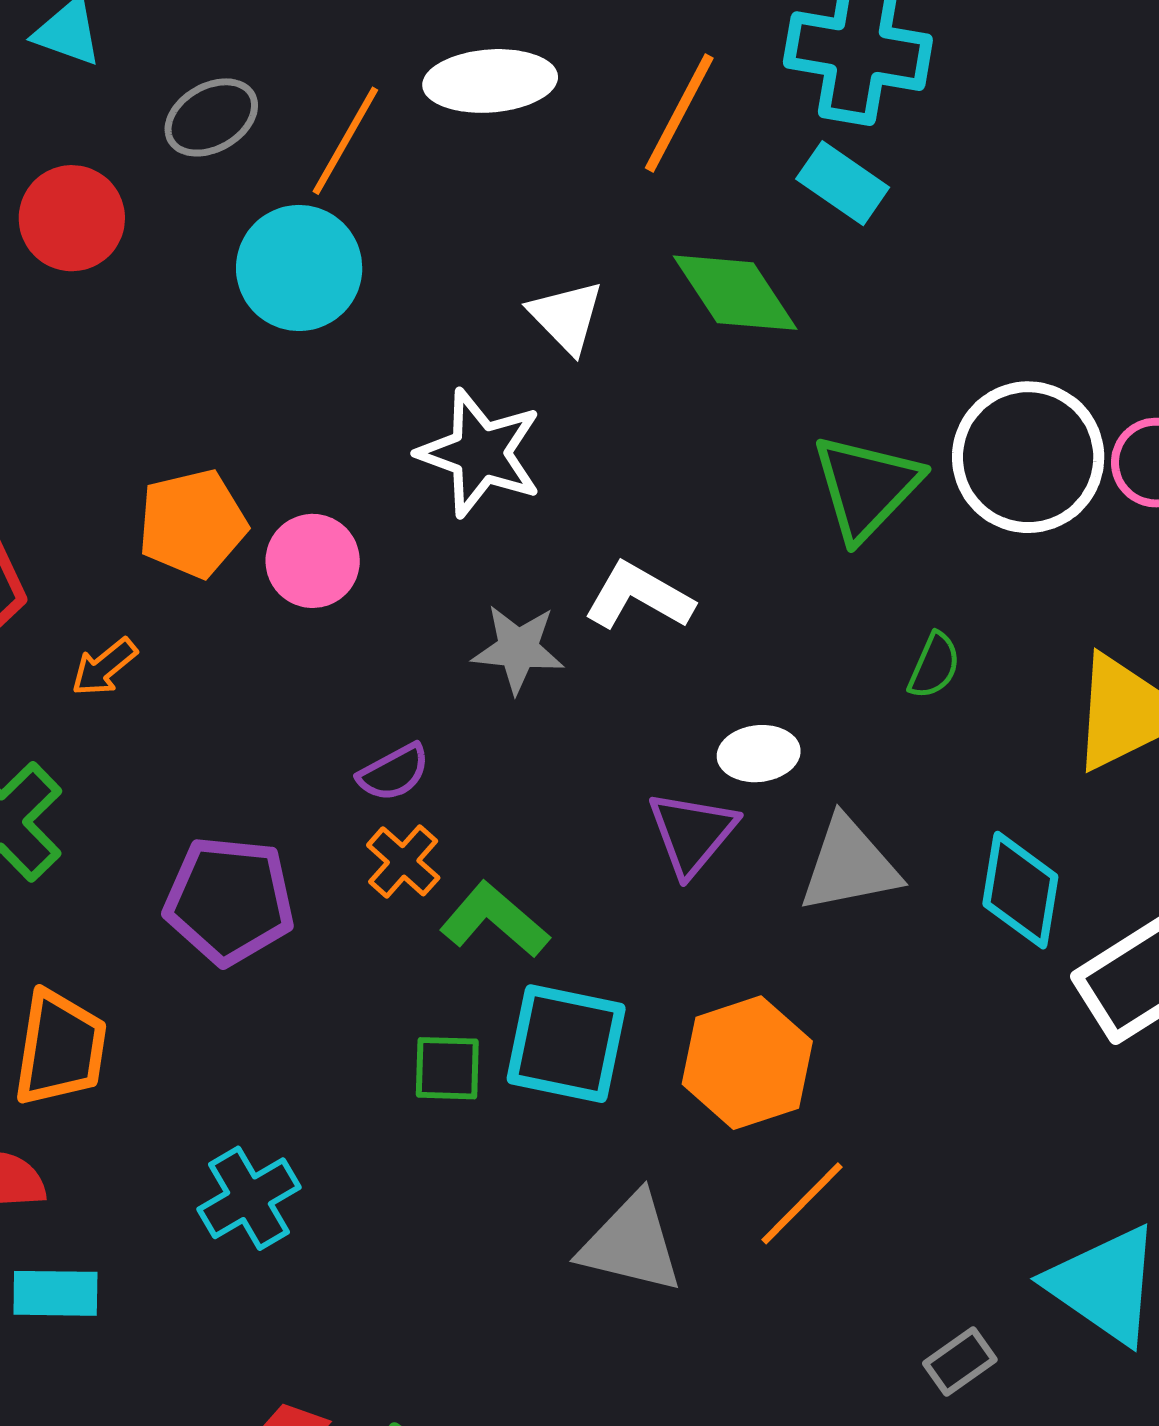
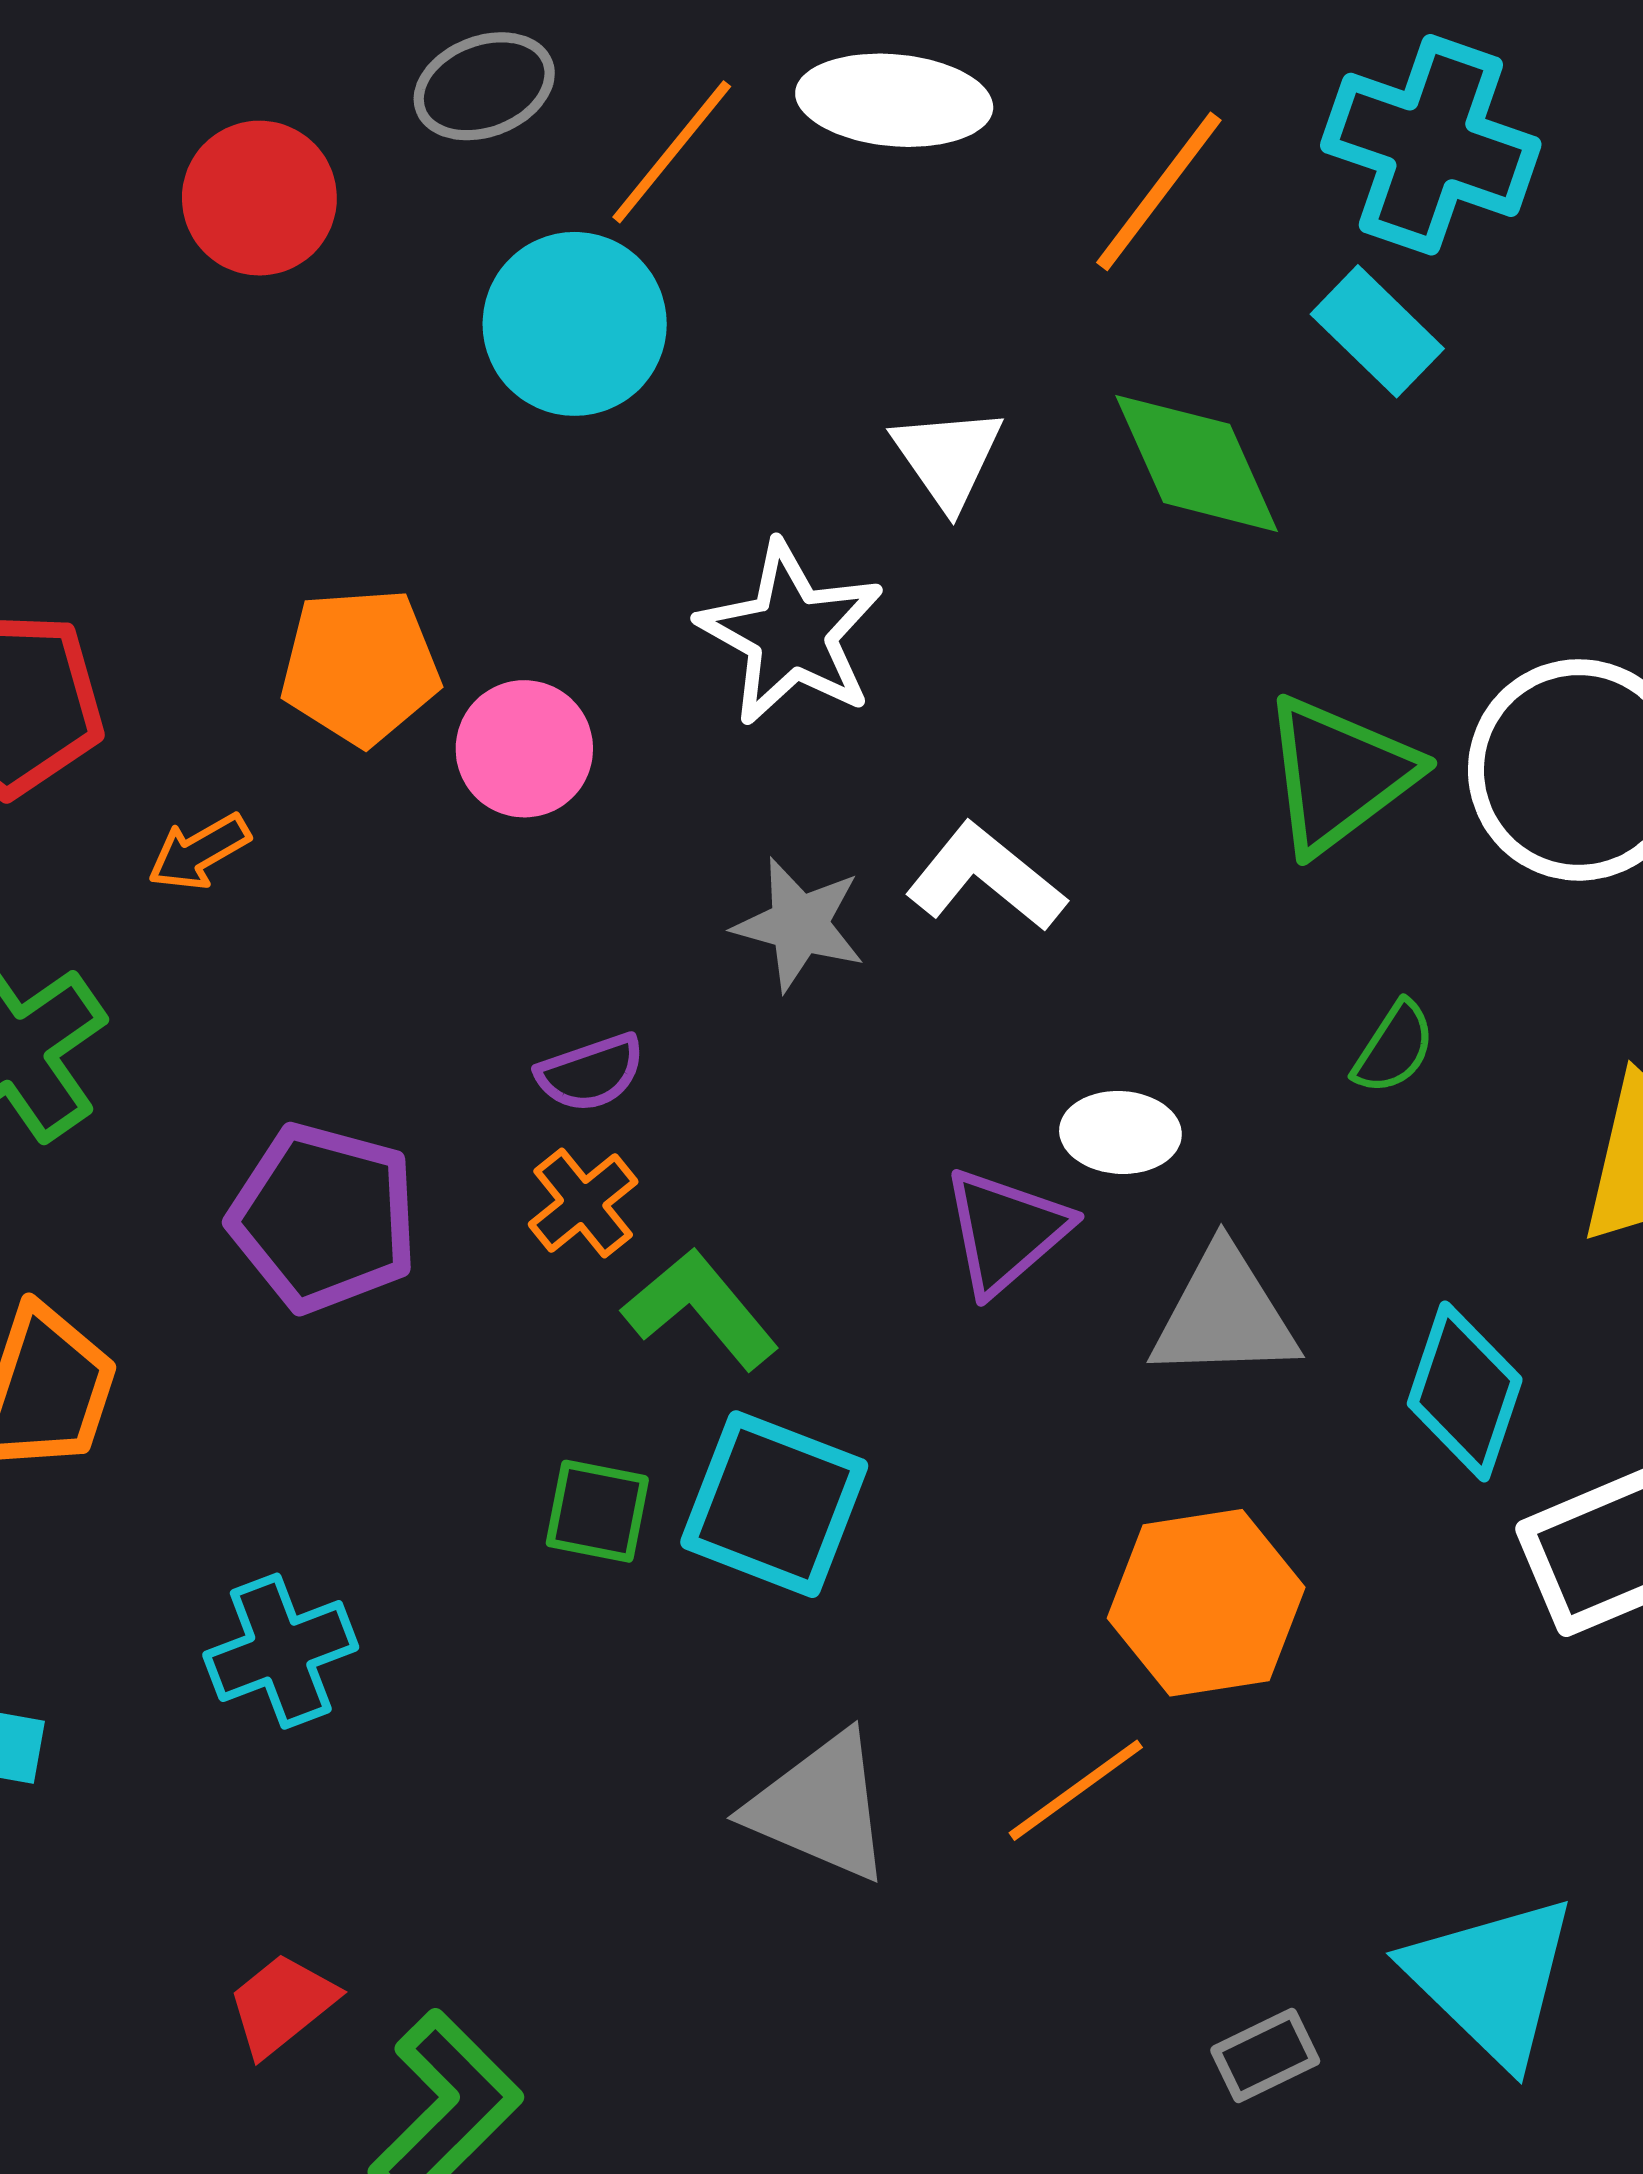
orange hexagon: (747, 1063) -> (1206, 1603), moved

